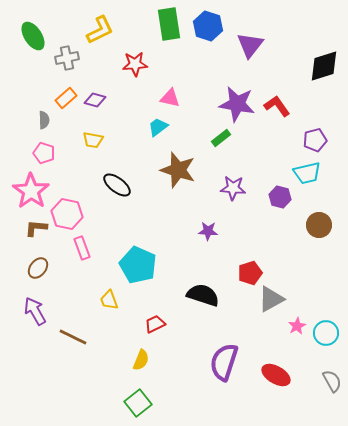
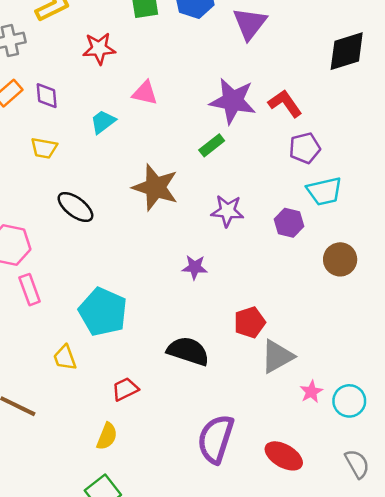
purple diamond: (95, 100) -> (47, 96), turned 70
cyan trapezoid: (158, 127) -> (103, 122), moved
purple pentagon: (315, 140) -> (305, 148), moved

